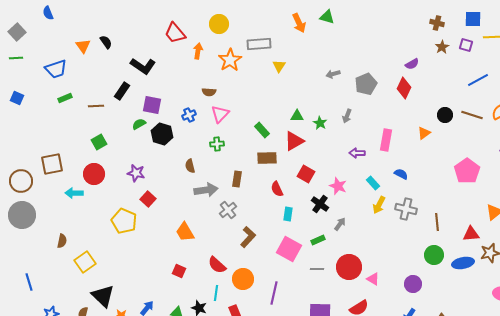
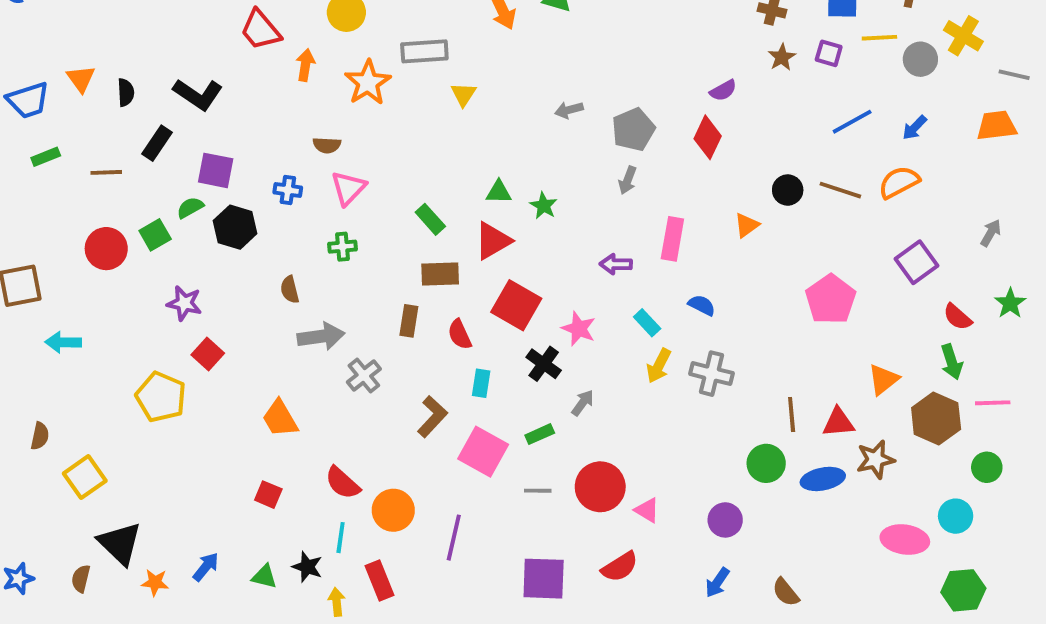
black semicircle: (106, 42) -> (126, 92), moved, turned 32
orange triangle: (83, 46) -> (81, 79), moved
blue cross: (189, 115) -> (288, 190), turned 32
gray arrow: (347, 116) -> (628, 180), moved
green square: (99, 142) -> (155, 235), moved
red circle: (94, 174) -> (106, 249), moved
red square: (306, 174) -> (516, 305), size x1.4
brown rectangle: (237, 179) -> (409, 321), moved
brown line: (437, 222) -> (792, 415), moved
brown L-shape: (248, 237) -> (432, 416), moved

